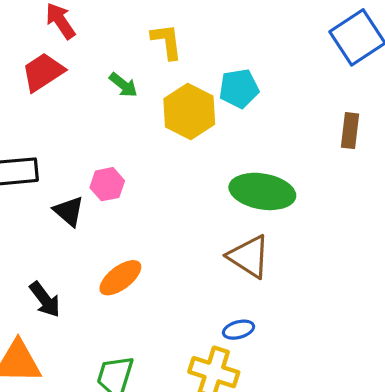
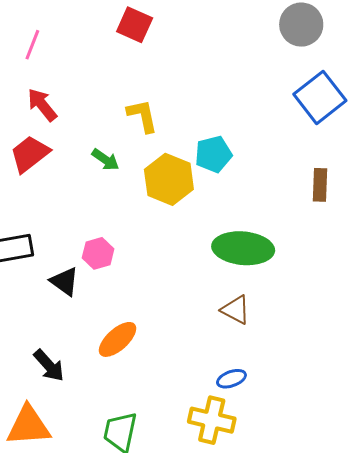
brown triangle: (249, 256) -> (236, 310), size x0.7

